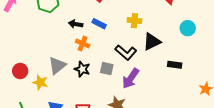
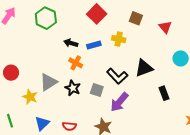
yellow cross: (134, 21) -> (119, 39), moved
blue rectangle: (99, 24) -> (94, 45), turned -48
black rectangle: (175, 65) -> (164, 93), turned 56
red circle: (20, 71) -> (11, 73), moved

